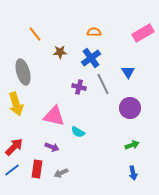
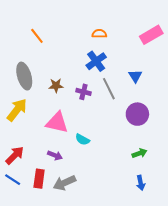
brown star: (60, 52) -> (56, 86), moved
yellow arrow: (16, 104) -> (17, 110), turned -125
blue line: (12, 170) -> (13, 180), turned 70
gray arrow: (61, 173) -> (64, 183), size x1.5

